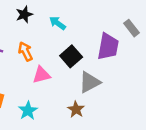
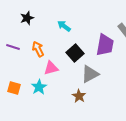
black star: (24, 14) -> (27, 18), moved
cyan star: (28, 111) -> (39, 87), moved

